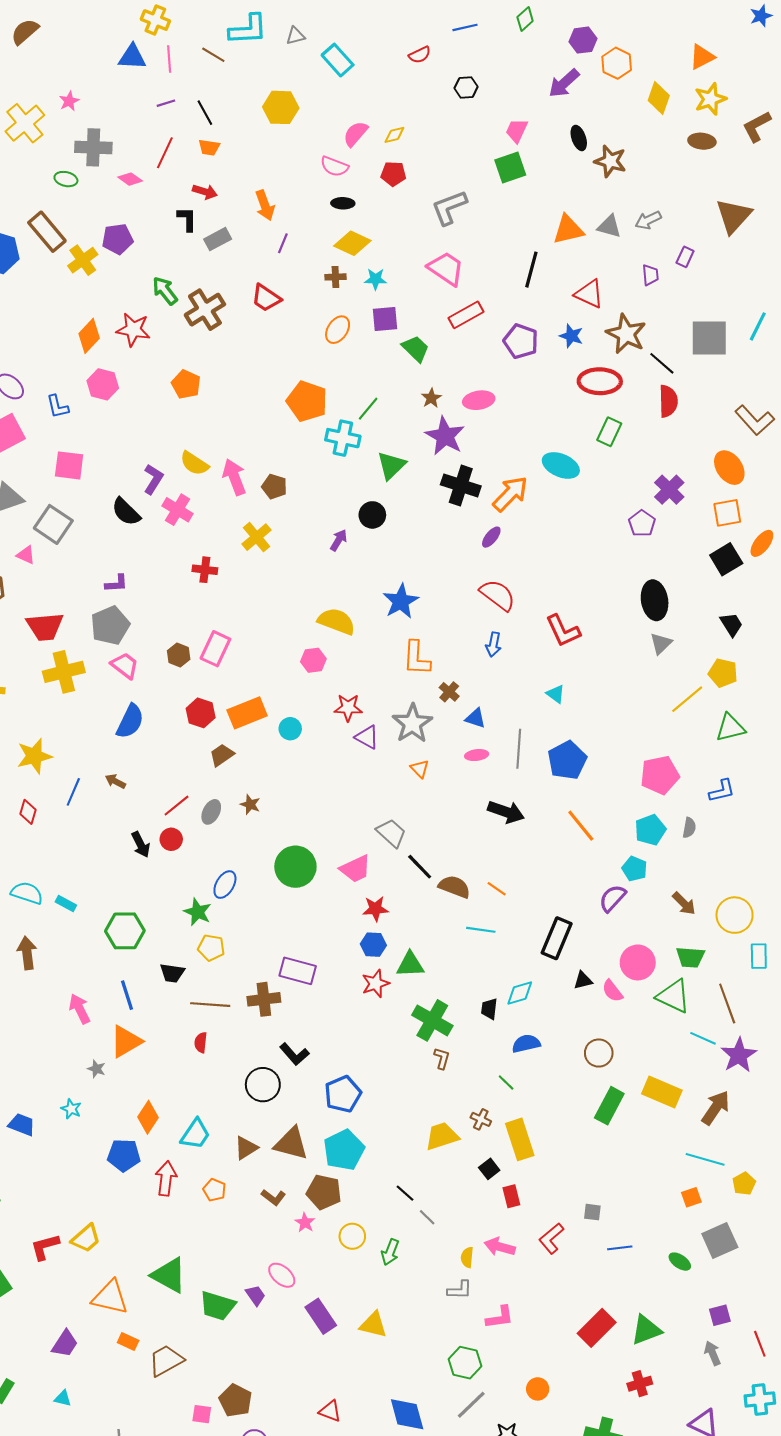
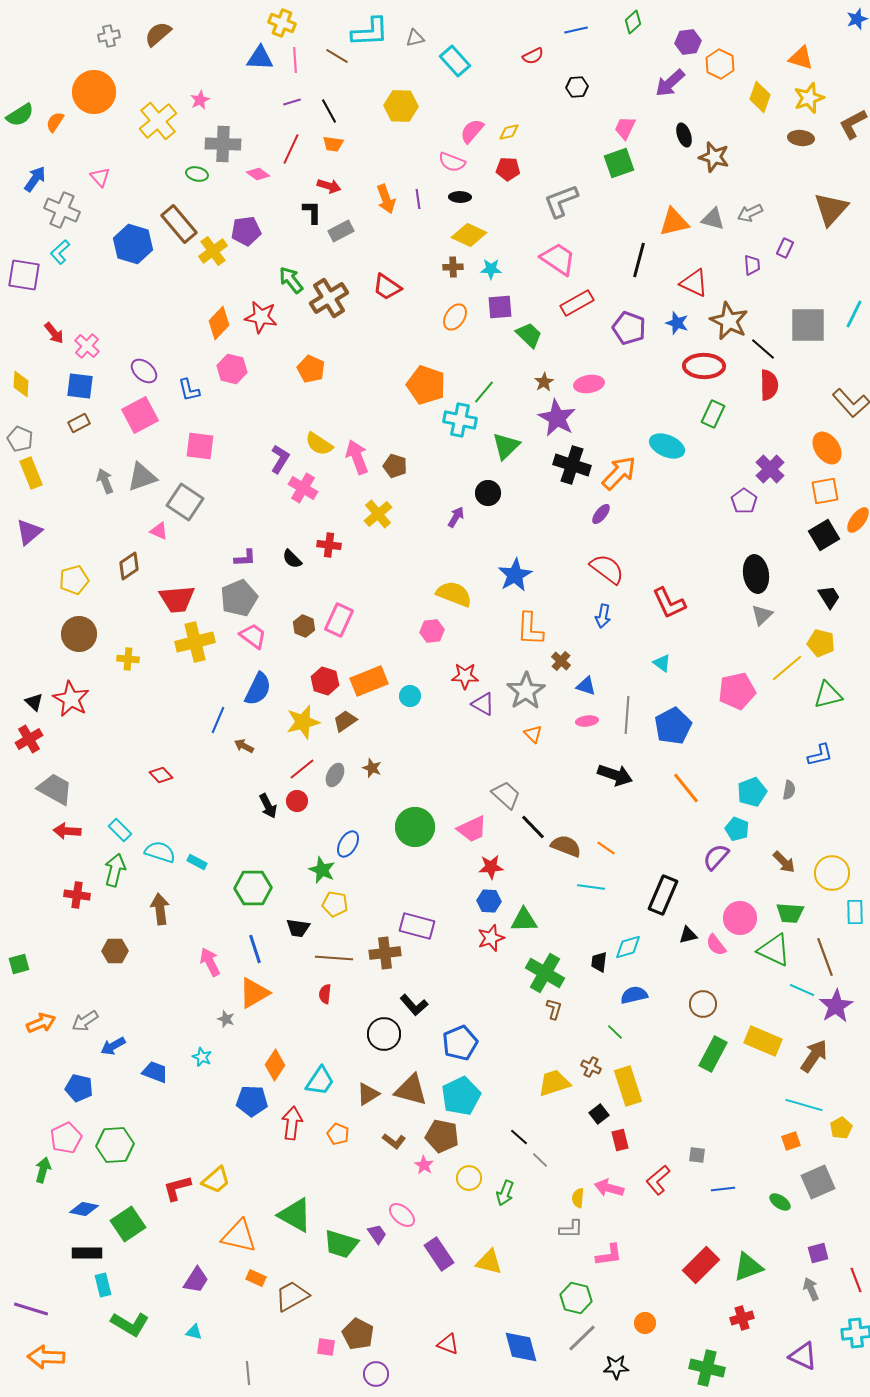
orange triangle: (702, 57) -> (801, 58), turned 44
purple line: (283, 243) -> (418, 199), moved, turned -30
black semicircle: (126, 512) -> (292, 559), moved, size x0.7
yellow star: (34, 756) -> (303, 722), moved
pink pentagon: (660, 775) -> (737, 691), moved
blue line: (73, 792) -> (218, 720), moved
red diamond: (28, 812) -> (161, 775), turned -60

